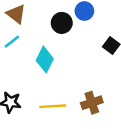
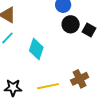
black circle: (62, 23) -> (71, 24), moved

